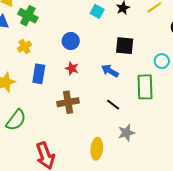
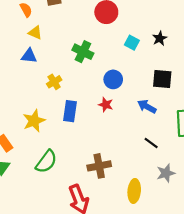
green cross: (28, 16) -> (83, 52), moved
blue circle: (71, 41) -> (113, 79), moved
brown cross: (68, 102) -> (99, 166), moved

